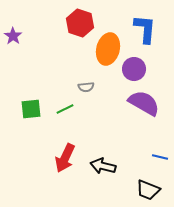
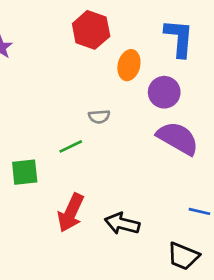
orange ellipse: (108, 49) -> (129, 65), size x0.7
green square: (31, 109) -> (25, 172), moved

